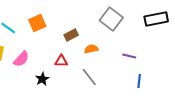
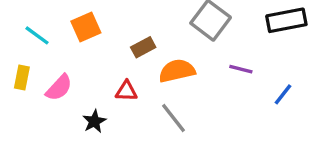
orange semicircle: (91, 49) -> (177, 71), size x1.5
purple line: (129, 56) -> (241, 69), moved
blue line: (139, 81) -> (283, 94), moved, turned 32

